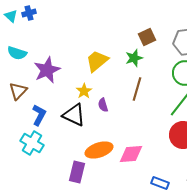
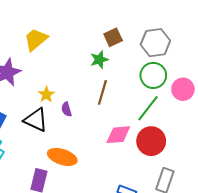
yellow trapezoid: (97, 61) -> (36, 39), moved
orange ellipse: (99, 150) -> (62, 157), turned 36
pink diamond: (131, 154) -> (118, 135), moved

